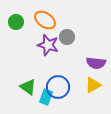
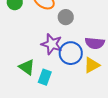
purple star: (48, 45) -> (52, 44), moved
blue circle: (58, 87) -> (71, 53), moved

